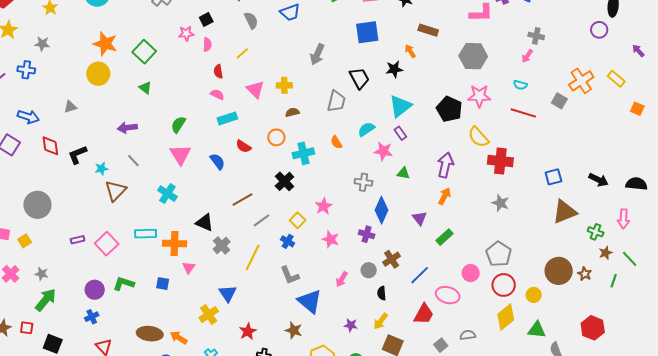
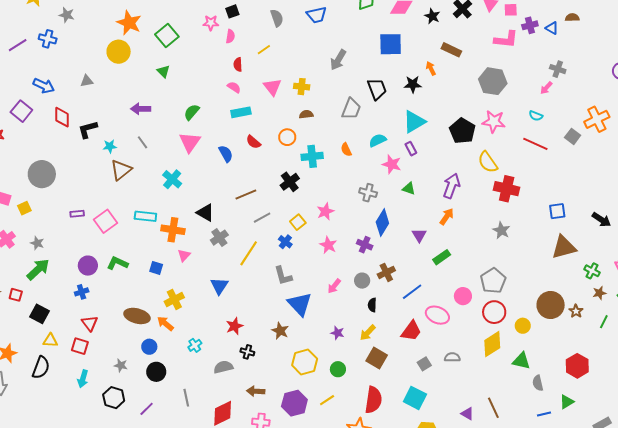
yellow cross: (209, 315) -> (174, 299), moved

